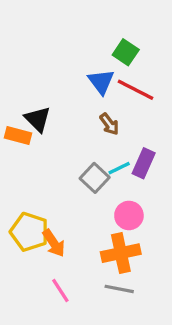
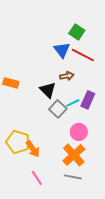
black triangle: (38, 119) -> (48, 90), moved
brown arrow: (109, 124) -> (67, 76), turned -64
orange cross: (121, 253) -> (74, 155), turned -30

